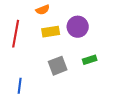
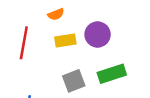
green rectangle: (90, 60) -> (112, 74), size x1.6

